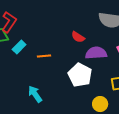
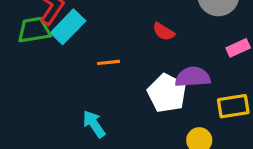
cyan rectangle: (19, 47) -> (68, 27), moved, size x1.5
purple semicircle: (96, 53) -> (193, 77), moved

